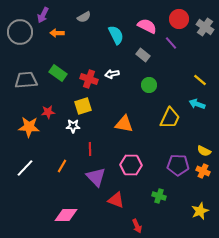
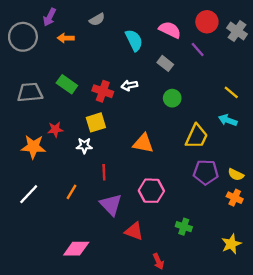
purple pentagon: (178, 165) -> (206, 172), moved

